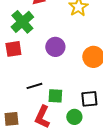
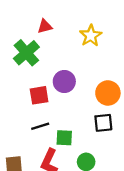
red square: (13, 49) -> (39, 95), moved
black square: (89, 99) -> (103, 123), moved

